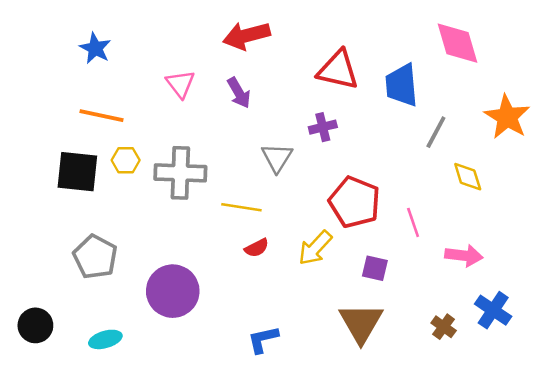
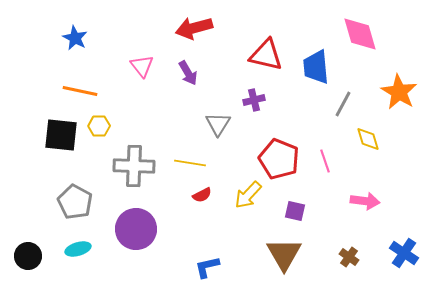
gray cross: (180, 173) -> (134, 166), moved
pink line: (413, 222) -> (325, 161), moved
blue cross: (493, 310) -> (404, 253), moved
cyan ellipse: (105, 339) -> (78, 249), moved

